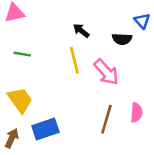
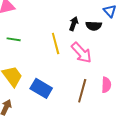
black arrow: (81, 31) -> (74, 24), moved, turned 72
blue rectangle: (45, 129) -> (41, 88), moved, turned 50

